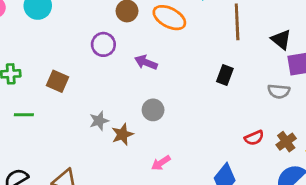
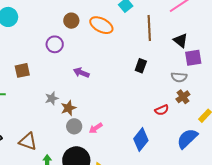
purple arrow: (146, 62) -> (81, 73), moved
brown square: (57, 81) -> (22, 70), turned -35
gray circle: (153, 110) -> (74, 126), moved
brown cross: (286, 142) -> (183, 97), moved

